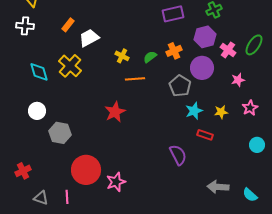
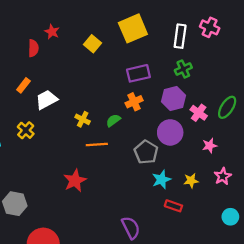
orange cross: (174, 51) -> (134, 102), moved
yellow cross: (70, 66) -> (26, 130), size x0.7
purple semicircle: (178, 155) -> (131, 228), moved

